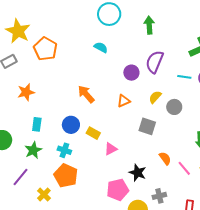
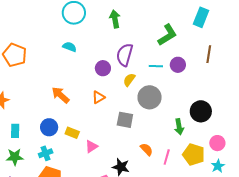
yellow semicircle: (155, 97) -> (129, 80), moved
gray circle: (174, 107) -> (150, 97), size x1.5
green star: (33, 150) -> (15, 157), turned 30
cyan cross: (64, 150) -> (46, 153), turned -32
pink line: (184, 168) -> (167, 157), turned 63

